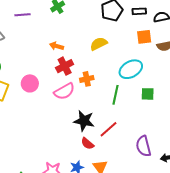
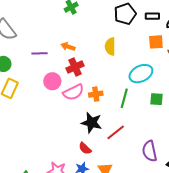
purple line: (22, 15) -> (40, 53), moved
yellow semicircle: (99, 44) -> (110, 46), turned -66
orange cross: (87, 79) -> (96, 94), moved
pink circle: (30, 83) -> (52, 81), moved
red semicircle: (87, 144) -> (85, 148), moved

